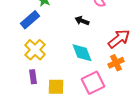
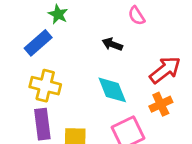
yellow cross: (35, 50) -> (45, 86), turned -30
purple rectangle: (33, 77) -> (42, 124), size x1.5

